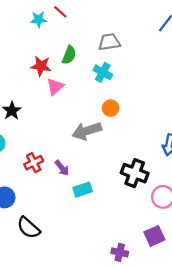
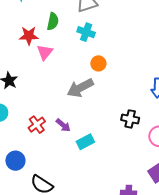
black cross: (135, 173) -> (130, 119), size x0.7

